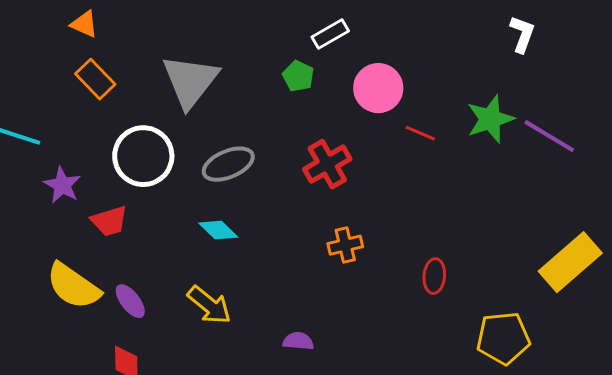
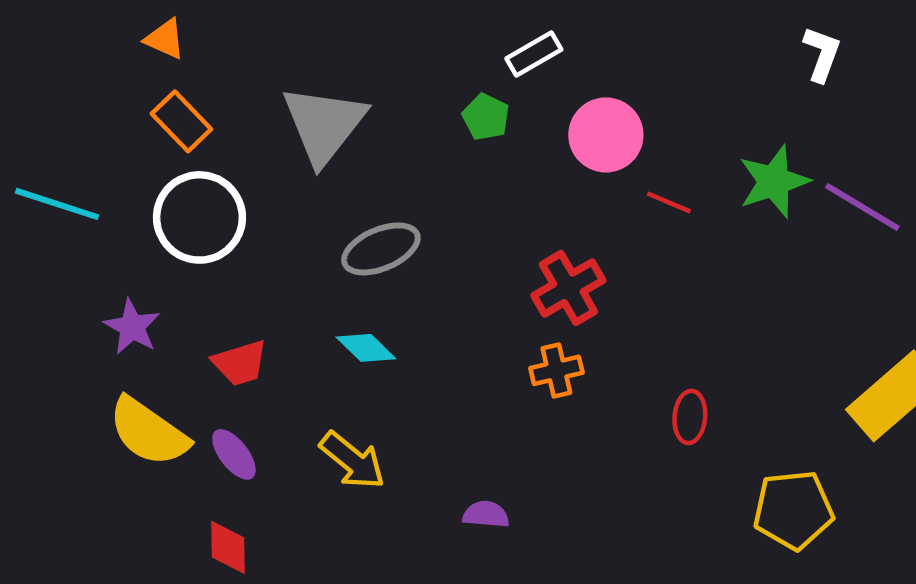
white circle: (143, 156) -> (199, 217), moved
red cross: (327, 164) -> (568, 288), moved
purple star: (62, 185) -> (132, 327), moved
red trapezoid: (109, 221) -> (240, 363), moved

